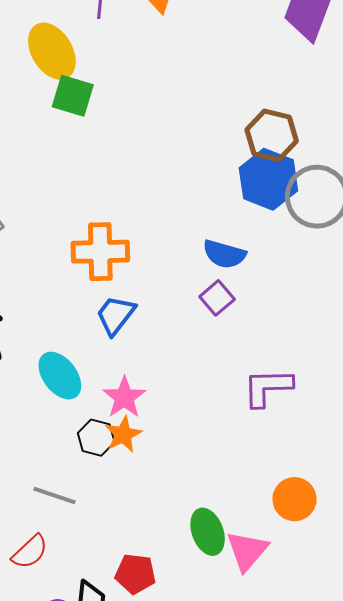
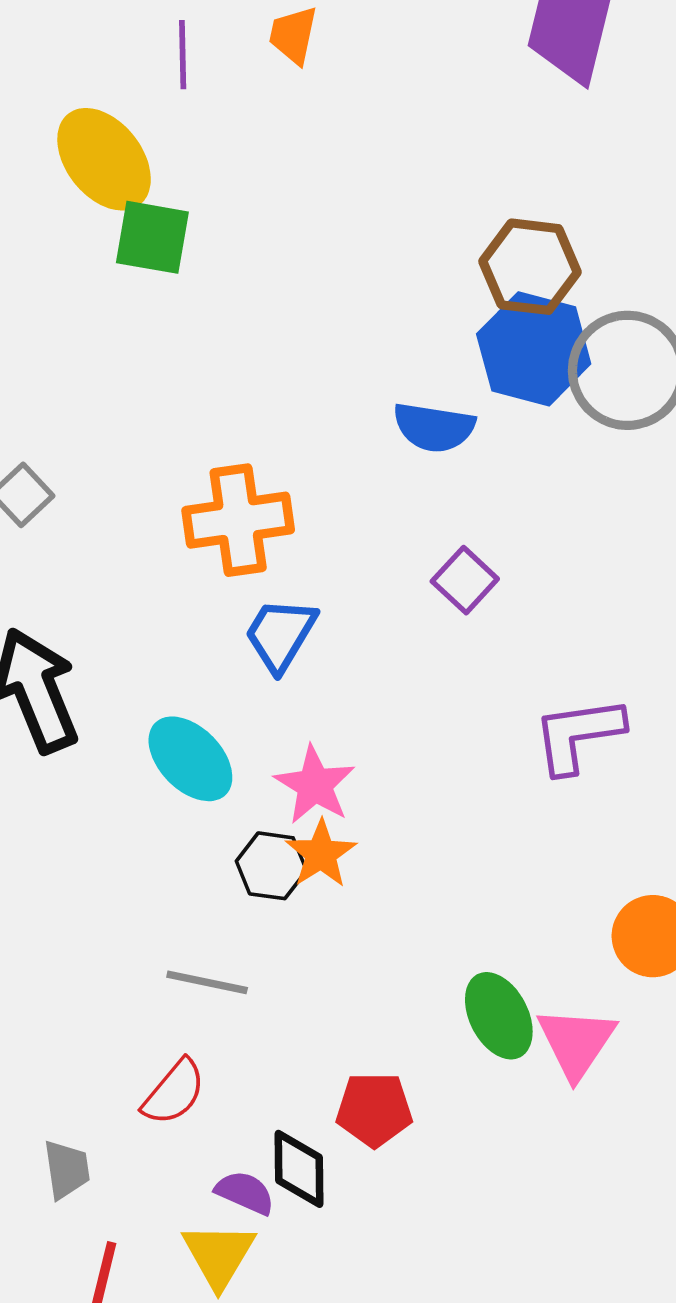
blue semicircle: (224, 254) -> (434, 427), moved

